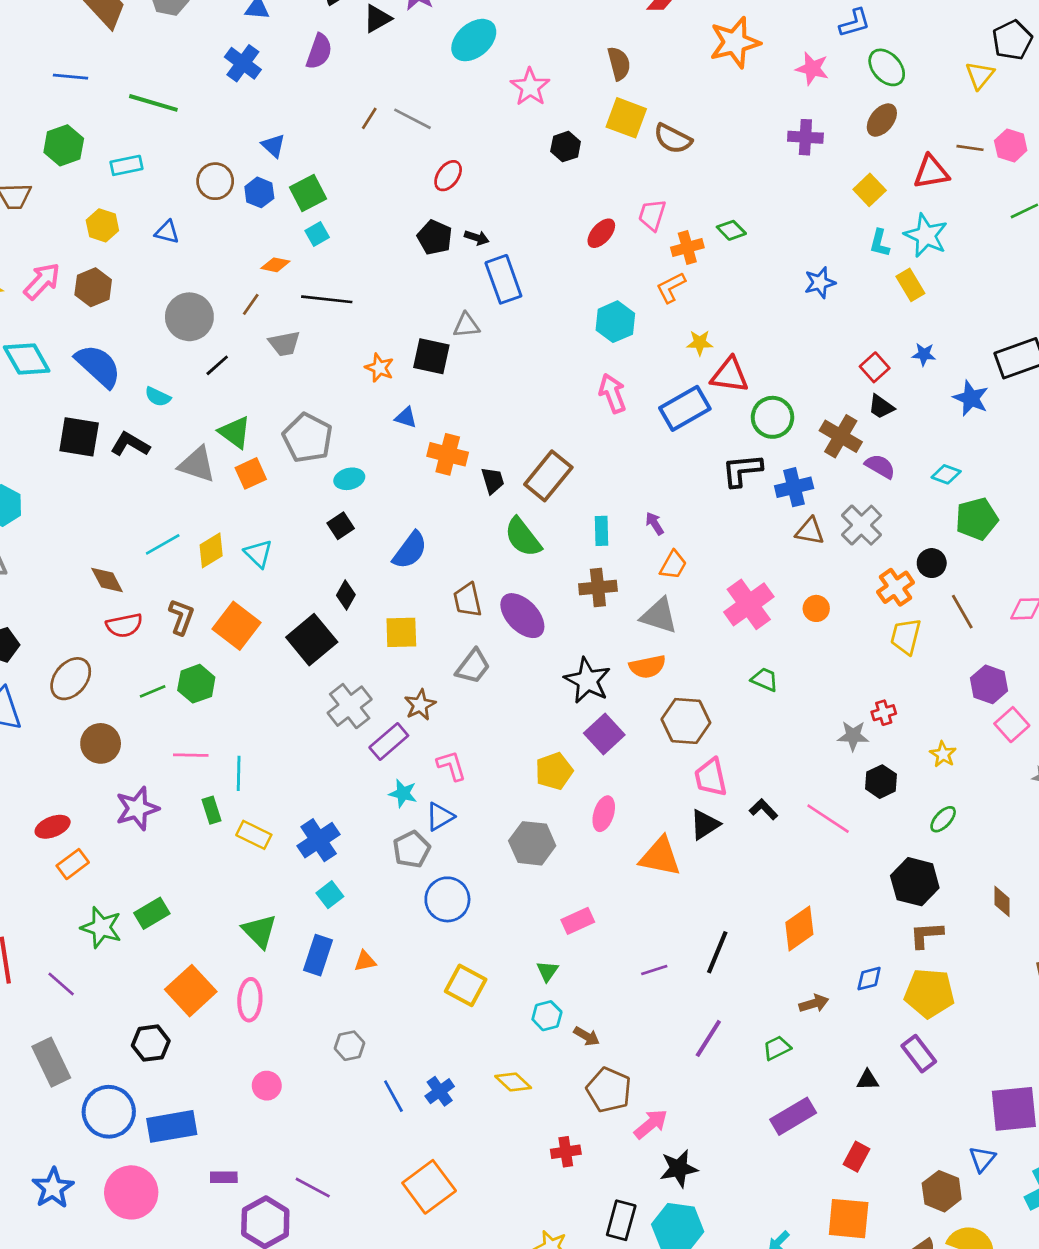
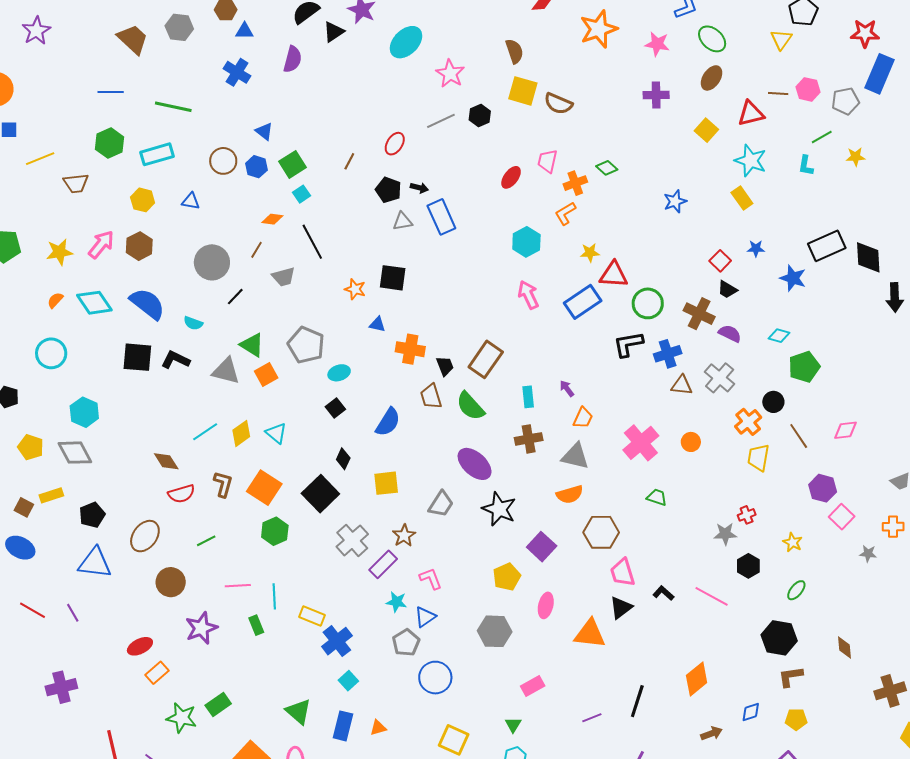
brown line: (369, 118) -> (349, 161), moved
gray line: (412, 119) -> (441, 121), moved, turned -48
cyan rectangle: (126, 165) -> (157, 154), size x1.4
cyan L-shape: (880, 243) -> (806, 166), moved
black line: (327, 299) -> (312, 242), turned 60
gray triangle: (466, 325) -> (403, 221), moved
brown trapezoid: (468, 600) -> (431, 396), moved
black star: (587, 680) -> (499, 509), moved
green hexagon: (196, 684) -> (275, 531), moved
yellow rectangle: (254, 835) -> (312, 616), moved
yellow pentagon: (929, 993) -> (796, 719), size x0.6

